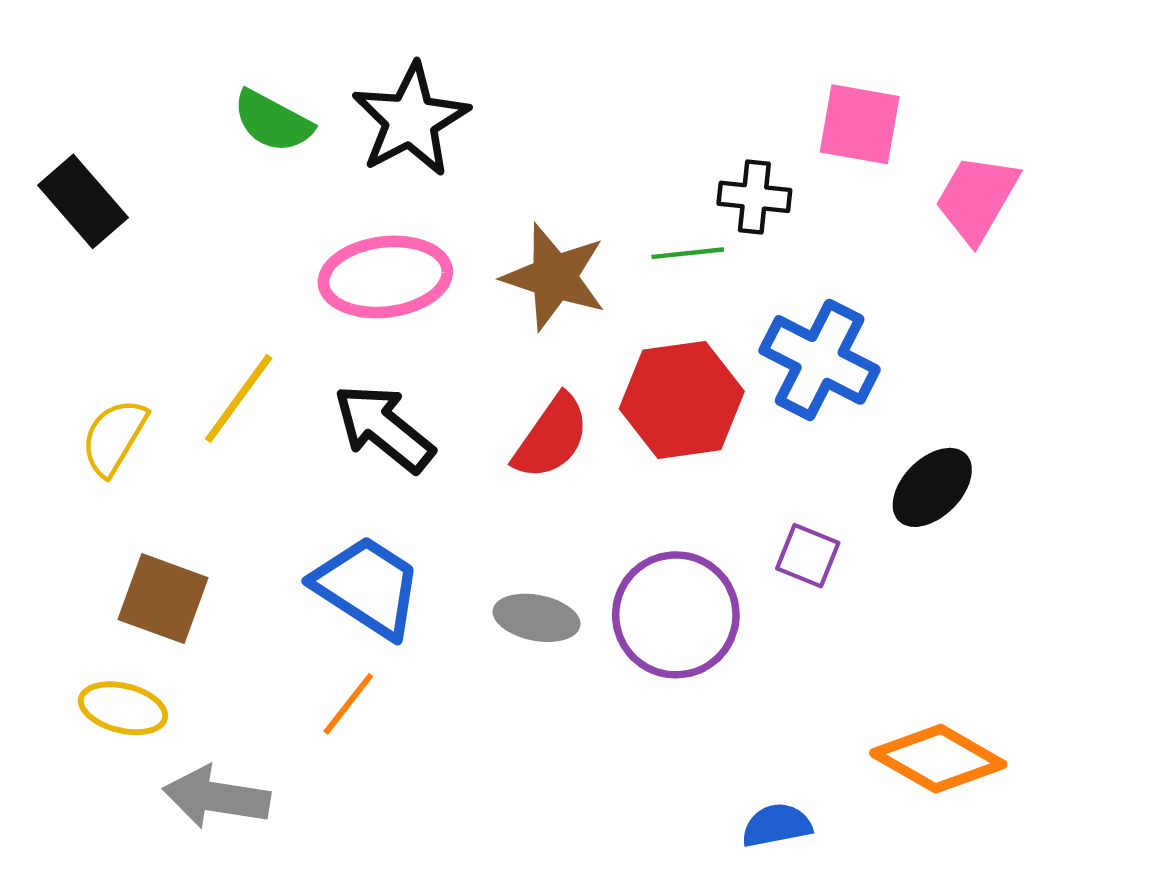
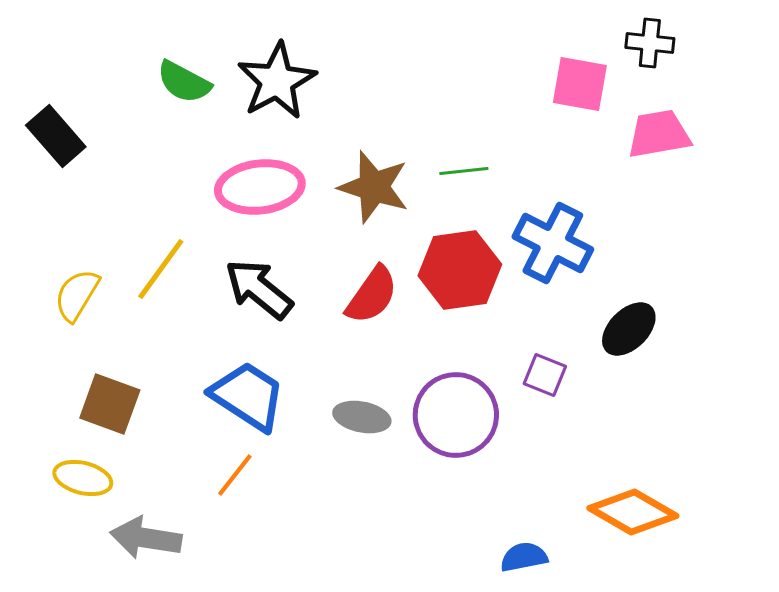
black cross: (754, 197) -> (650, 43), moved
pink trapezoid: (977, 198) -> (659, 134), turned 50

